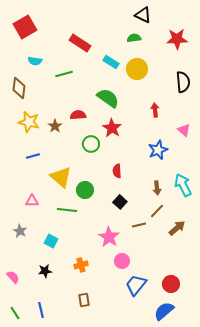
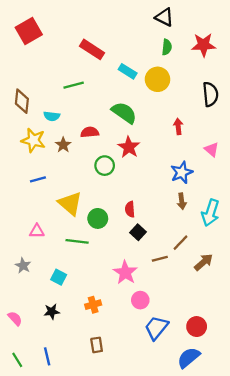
green semicircle: (134, 38) -> (167, 47), moved, turned 104
cyan semicircle: (35, 61) -> (52, 116), moved
red semicircle: (117, 171) -> (130, 209), moved
cyan arrow: (183, 185) -> (210, 213), turned -135
brown arrow: (157, 188) -> (182, 201), moved

